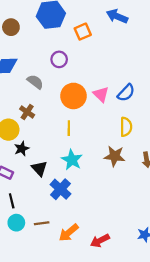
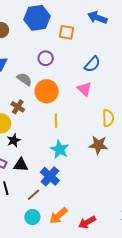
orange square: (83, 32) -> (66, 32), turned 35
blue semicircle: (126, 93) -> (92, 64), moved
orange circle: (73, 96) -> (47, 91), moved
black triangle: (39, 168) -> (21, 165), moved, turned -42
cyan circle: (16, 223) -> (32, 217), moved
brown line: (42, 223) -> (33, 195), moved, turned -32

